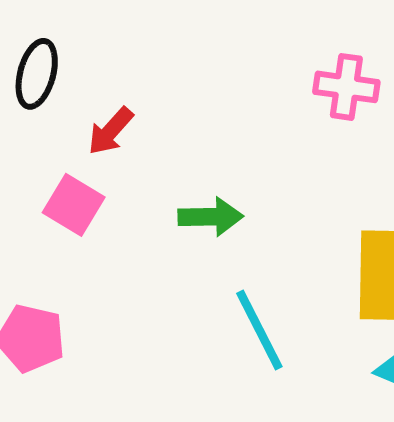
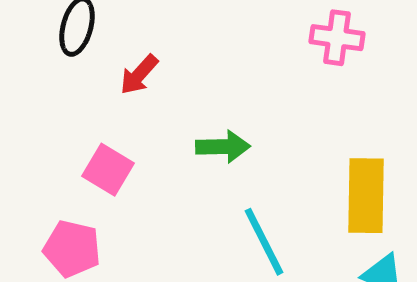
pink square: (74, 205) -> (108, 170), moved

